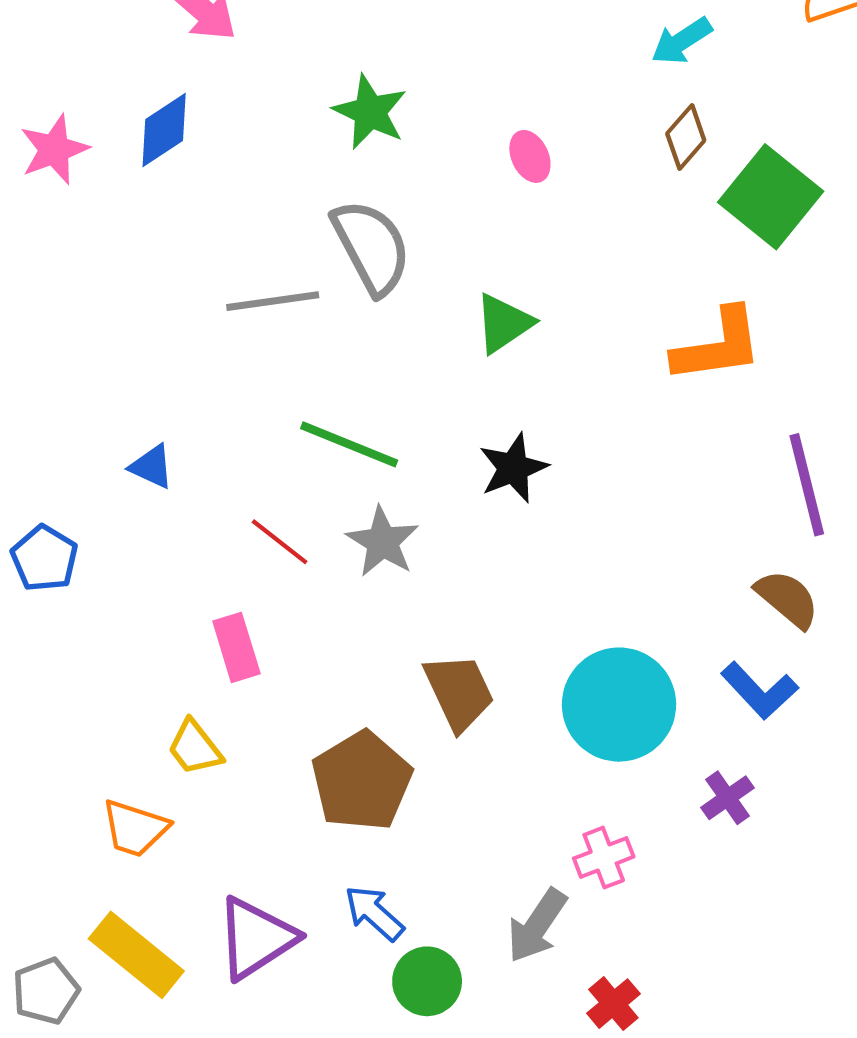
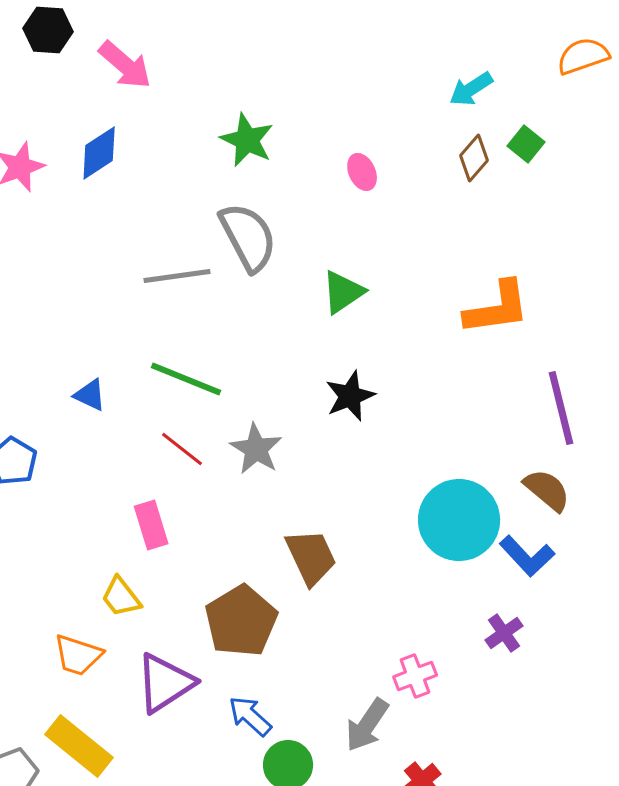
green square: (771, 197) -> (526, 144), moved, size x0.5
green line: (349, 444) -> (186, 379), moved
cyan circle: (619, 705) -> (459, 520), moved
purple triangle: (256, 938) -> (165, 683), moved

